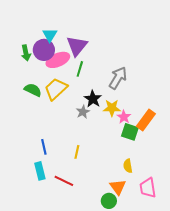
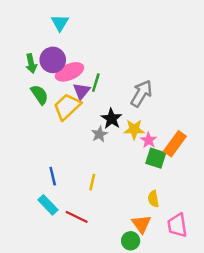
cyan triangle: (50, 35) -> (60, 23), moved
purple triangle: (77, 46) -> (81, 91), moved, size x0.7
green semicircle: (33, 90) -> (40, 95), moved, turned 30
cyan rectangle: (40, 171) -> (48, 205), turned -30

